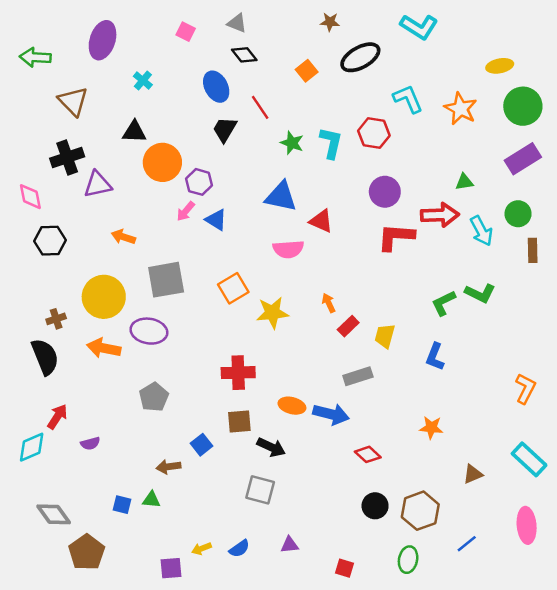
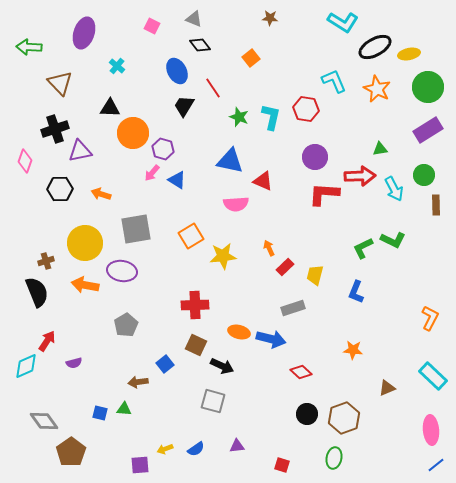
black ellipse: (360, 57) -> (375, 47), moved
pink diamond: (30, 197) -> (25, 161), turned 30
black hexagon: (50, 241) -> (60, 189), moved
brown square: (239, 421) -> (196, 345), turned 30
blue line: (467, 544) -> (436, 465), moved

